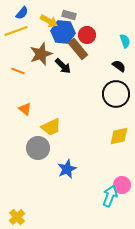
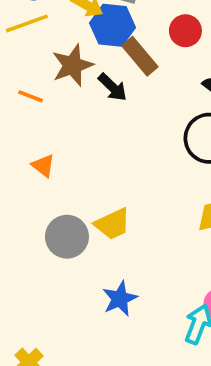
red circle: (87, 35) -> (185, 31), moved
yellow trapezoid: (51, 127) -> (113, 224), moved
blue star: (67, 169) -> (120, 299), moved

